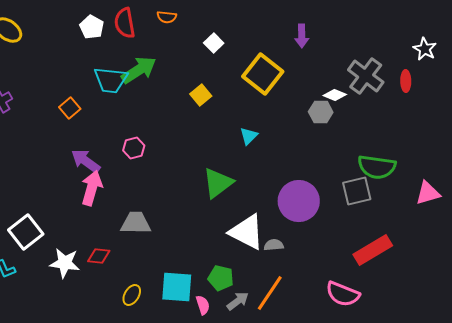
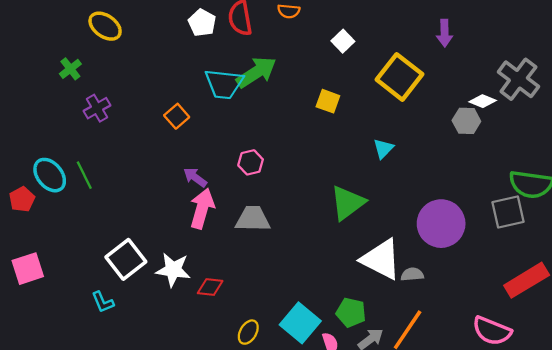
yellow square: (201, 95) -> (328, 101), turned -30
purple arrow: (86, 161) -> (195, 177), size x0.7
gray trapezoid: (136, 223) -> (253, 219), moved
white star: (65, 263) -> (173, 270), moved
cyan square: (177, 287) -> (300, 323), turned 36

